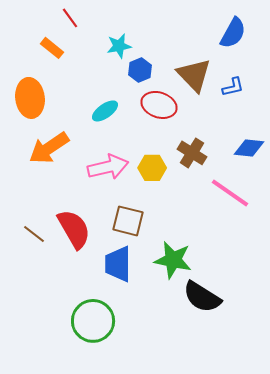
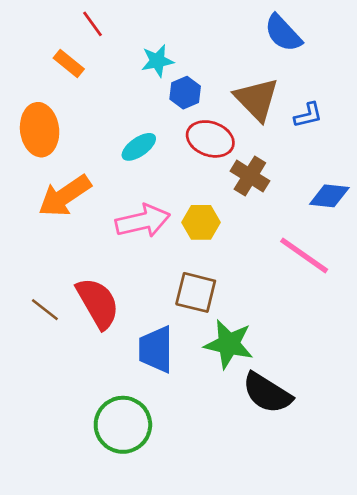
blue semicircle: (233, 33) -> (283, 33), moved, turned 108
brown cross: (192, 153) -> (250, 176), moved
brown square: (128, 221) -> (196, 292), moved

